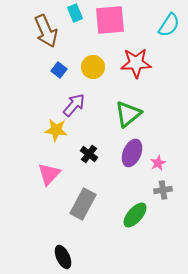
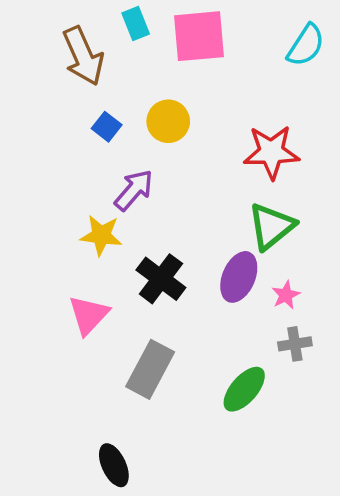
red star: (136, 63) -> (271, 152), moved
green triangle: (128, 114) -> (271, 226), moved
black cross: (89, 154) -> (161, 279), size x1.5

